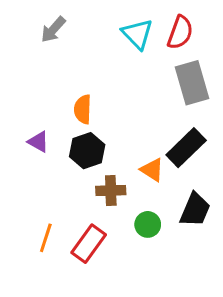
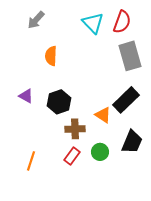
orange semicircle: (83, 109) -> (51, 56), moved
red rectangle: (89, 244) -> (72, 156), moved, size x0.7

